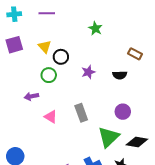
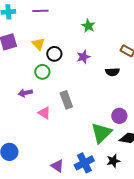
purple star: (88, 72) -> (83, 57), moved
purple circle: (123, 112) -> (119, 116), moved
gray rectangle: (81, 113) -> (66, 100), moved

